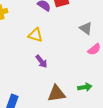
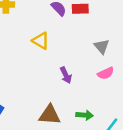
purple arrow: (41, 61) -> (66, 75), moved

